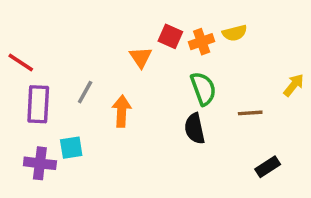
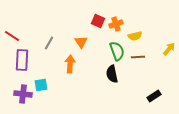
yellow semicircle: (235, 33) -> (135, 36), moved
orange triangle: (141, 57) -> (81, 42), moved
gray line: (85, 92) -> (49, 43), moved
brown line: (250, 113) -> (138, 57), moved

